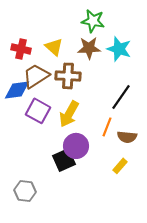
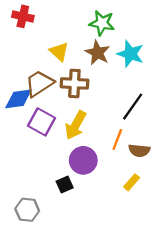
brown star: (89, 48) -> (98, 53), turned 30
red cross: (21, 49) -> (23, 16), moved
black square: (64, 160) -> (65, 185), moved, size x0.7

